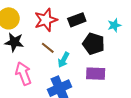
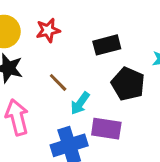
red star: (46, 20) -> (48, 30), moved, size x0.7
purple rectangle: (96, 74) -> (106, 129), moved

